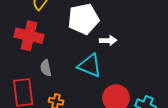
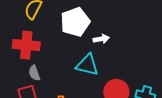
gray semicircle: (46, 68) -> (34, 73), moved

